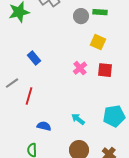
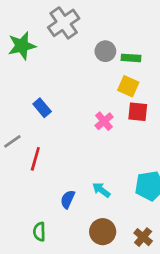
green rectangle: (100, 12) -> (131, 58), moved
red square: (105, 70) -> (138, 112), moved
blue semicircle: (44, 126) -> (68, 199), moved, turned -80

